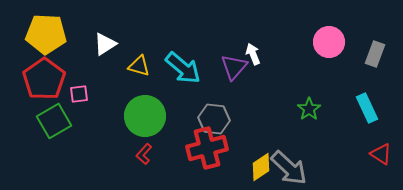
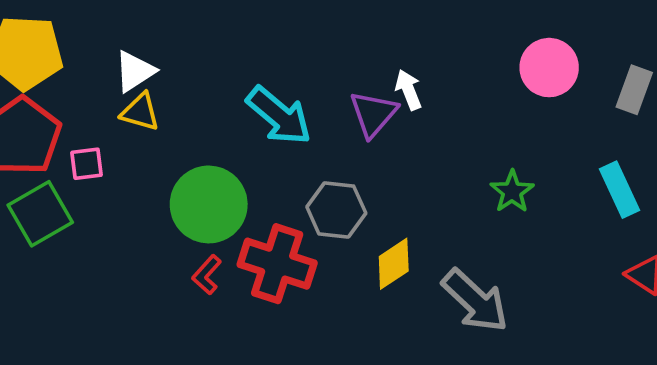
yellow triangle: (139, 66) -> (140, 112), moved
red cross: (207, 148) -> (277, 264), moved, turned 33
yellow diamond: (261, 167) -> (394, 264), moved

